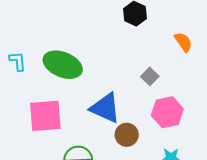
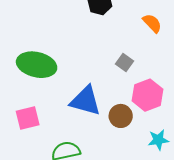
pink square: (45, 116) -> (28, 118), size x0.7
brown circle: (127, 135) -> (121, 116), moved

